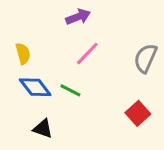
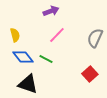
black triangle: (43, 129) -> (28, 84), size x1.5

